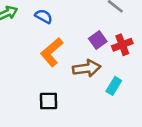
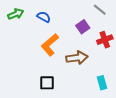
purple square: (98, 40) -> (83, 27), moved
cyan rectangle: (114, 86) -> (102, 83), moved, turned -48

